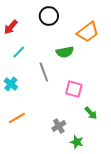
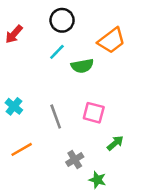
cyan line: (19, 52) -> (57, 52), moved
gray line: (44, 72) -> (56, 116), moved
green arrow: (91, 113) -> (115, 143), turned -88

